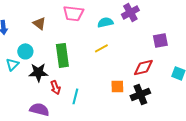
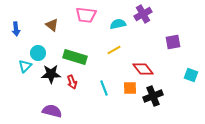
green rectangle: (62, 55) -> (75, 57), turned -65
red diamond: (143, 67) -> (143, 69), moved, turned 65
red arrow: (55, 87) -> (72, 82), moved
cyan line: (75, 96) -> (104, 88), moved, turned -35

